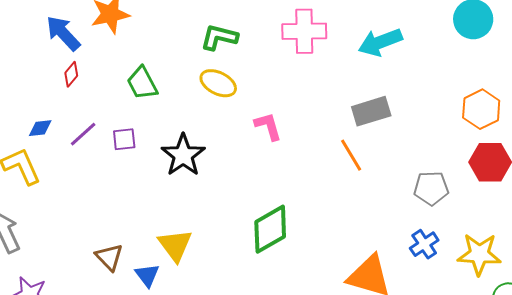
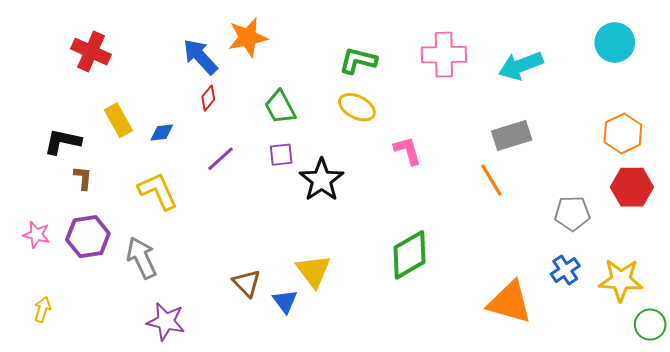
blue diamond: (40, 128) -> (162, 132), moved
purple square: (124, 139) -> (281, 155), moved

